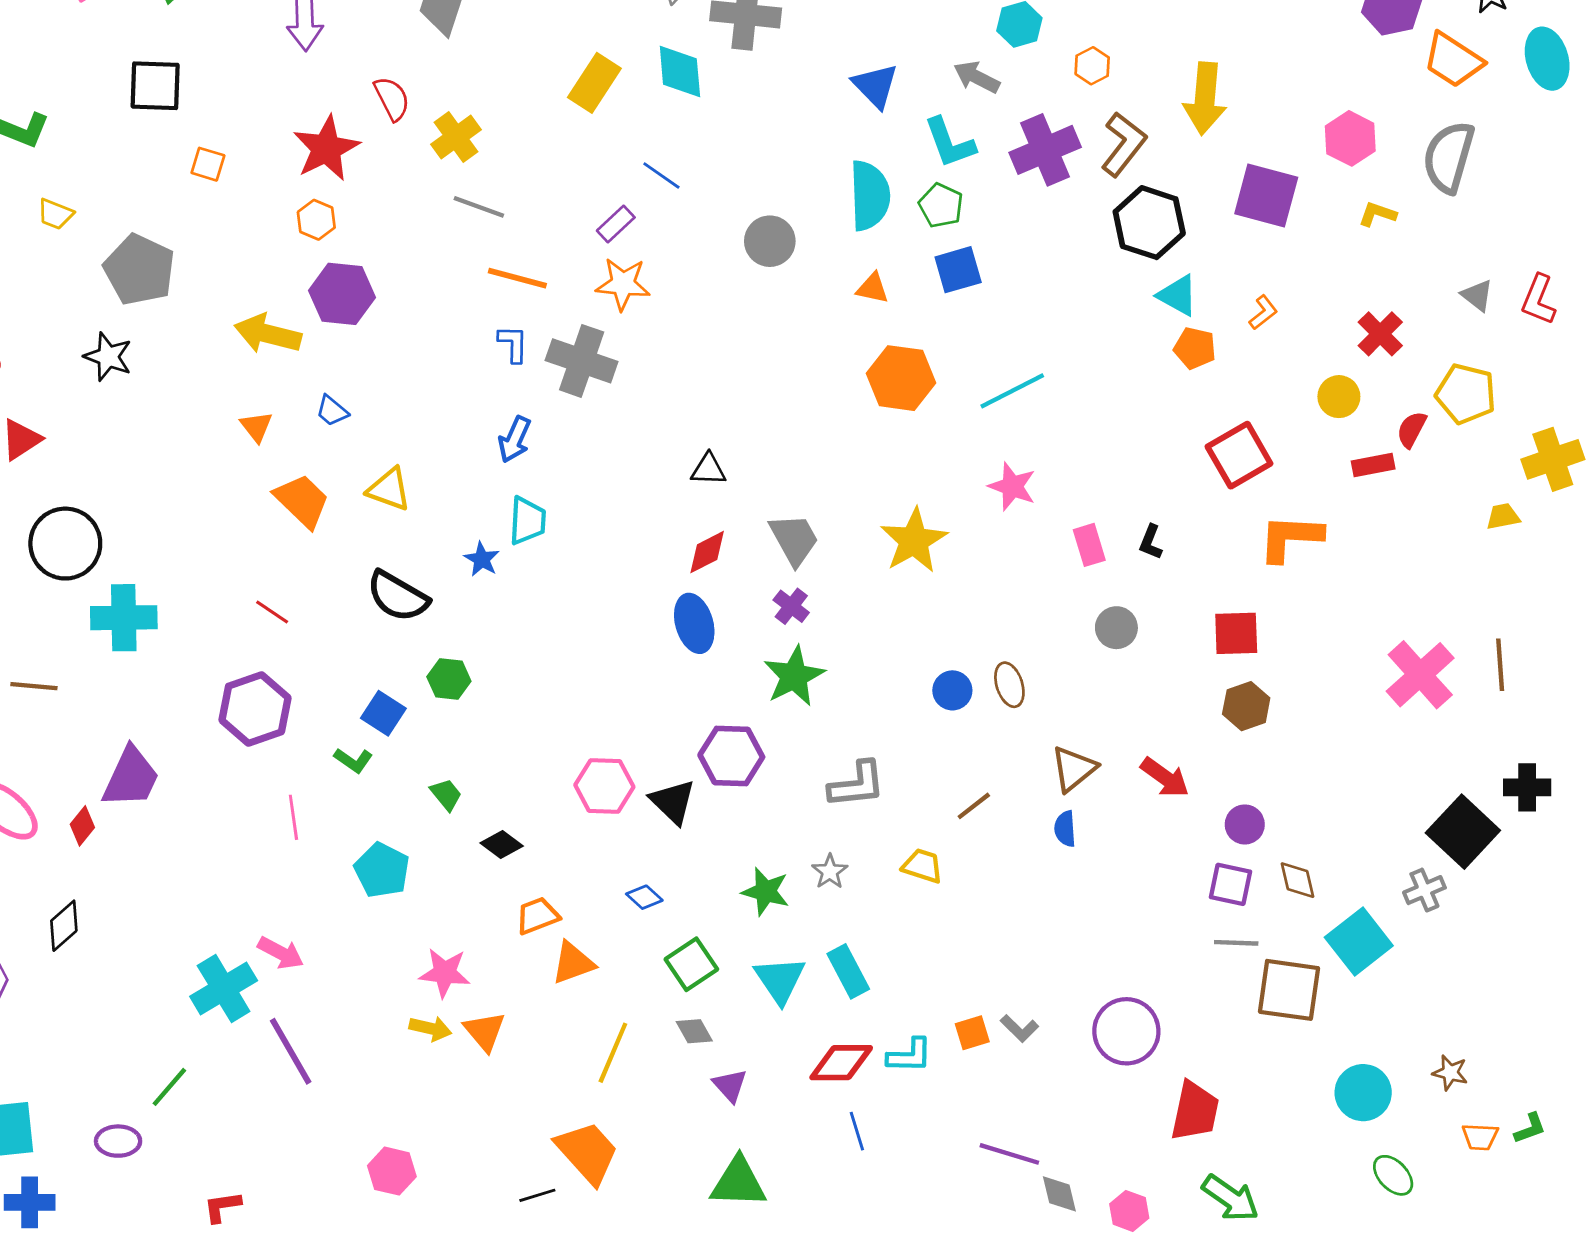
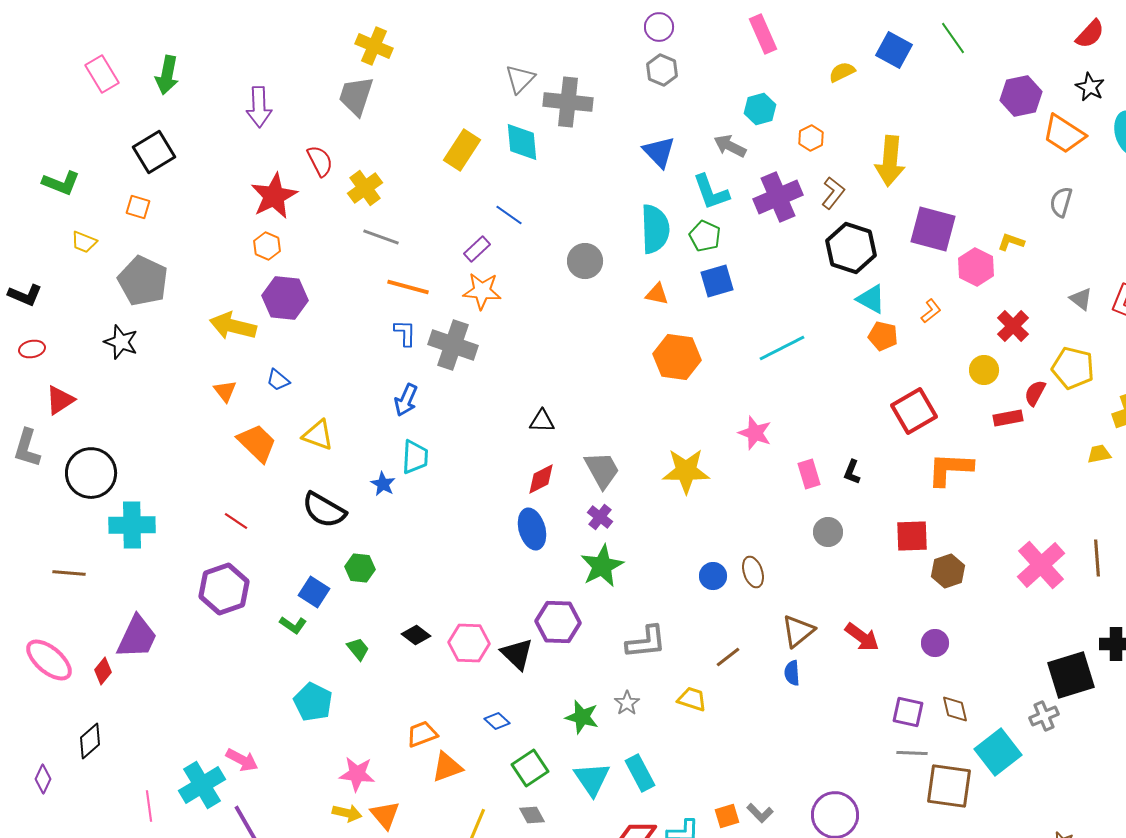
black square: (155, 86) -> (154, 152), turned -33
pink hexagon: (1350, 138) -> (976, 267), moved
brown L-shape: (1124, 144) -> (833, 193), size x0.7
gray semicircle: (1449, 157) -> (1061, 202), size x0.6
orange square: (208, 164) -> (138, 207), moved
cyan line: (1012, 391) -> (782, 348), moved
yellow star: (914, 541) -> (686, 471), turned 30
brown hexagon: (1246, 706) -> (948, 571), moved
pink line: (293, 817) -> (149, 806), moved
purple circle: (1245, 824) -> (935, 643), moved
black square: (1463, 832) -> (1071, 675), turned 30
black diamond: (502, 844) -> (416, 635), moved

